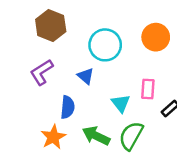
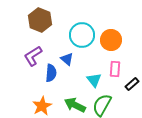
orange circle: (156, 37) -> (111, 40), moved
blue semicircle: (68, 107) -> (51, 73), moved

